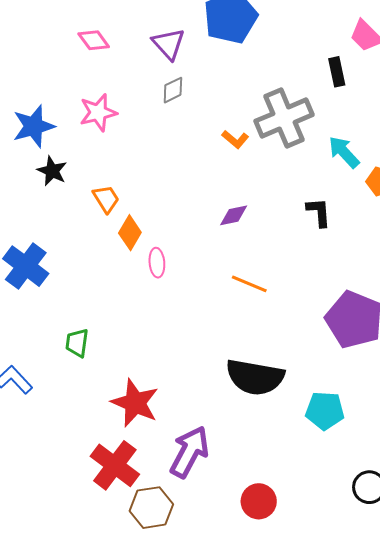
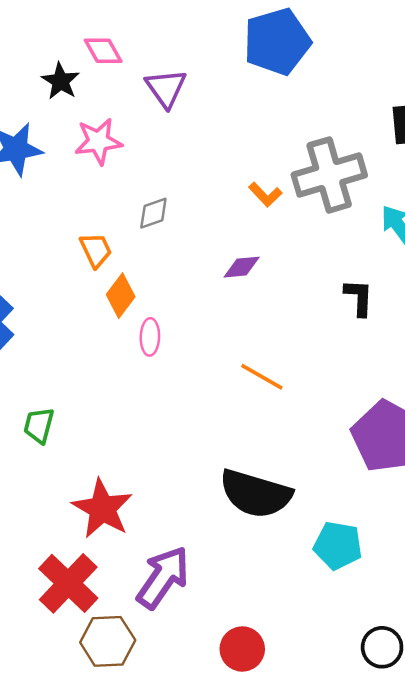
purple triangle: (169, 44) -> (166, 88), moved
gray diamond: (173, 90) -> (153, 213), moved
black star: (52, 171) -> (60, 81), moved
purple diamond: (234, 215) -> (242, 267), moved

